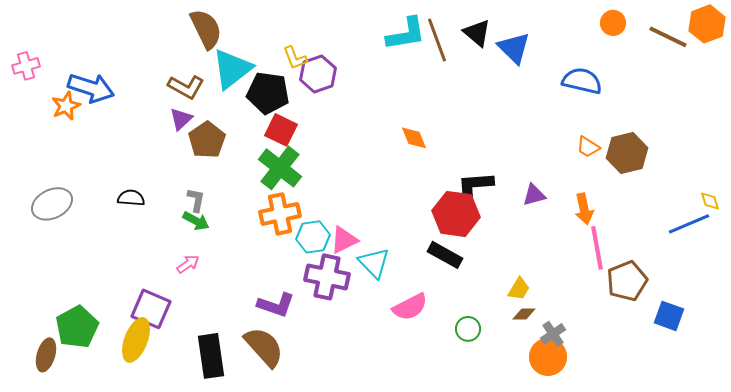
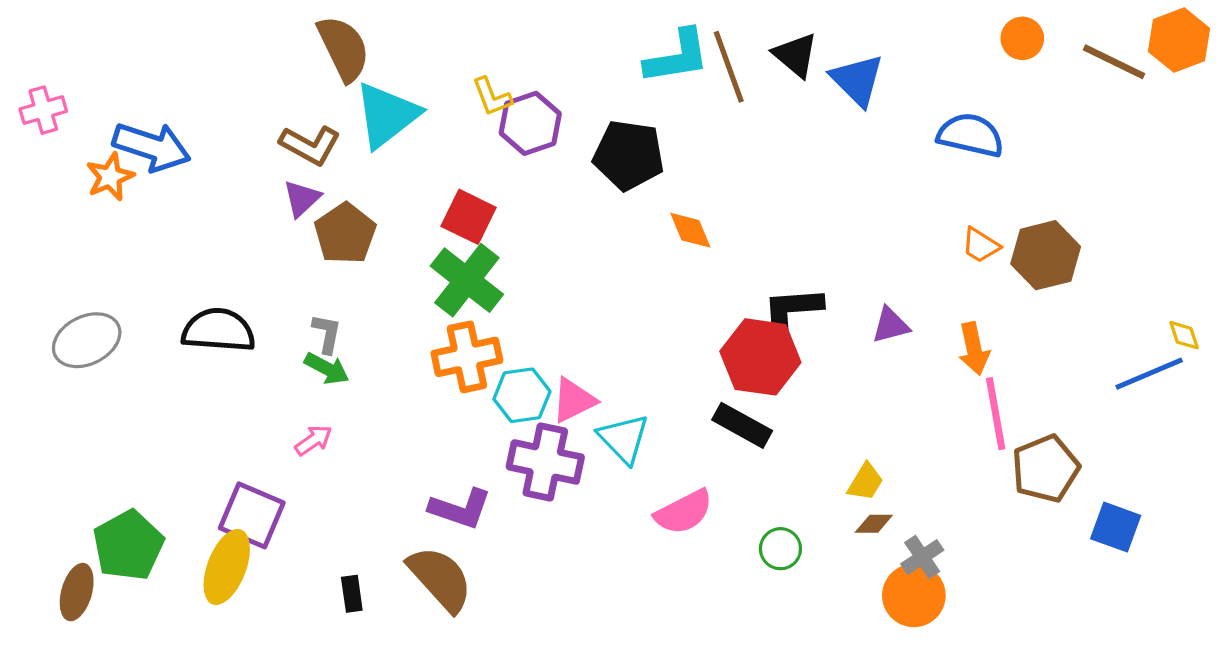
black pentagon: (268, 93) -> (629, 155), moved
black semicircle: (131, 198) -> (218, 330), size x1.6
black rectangle: (211, 356) -> (352, 594), size x0.5

